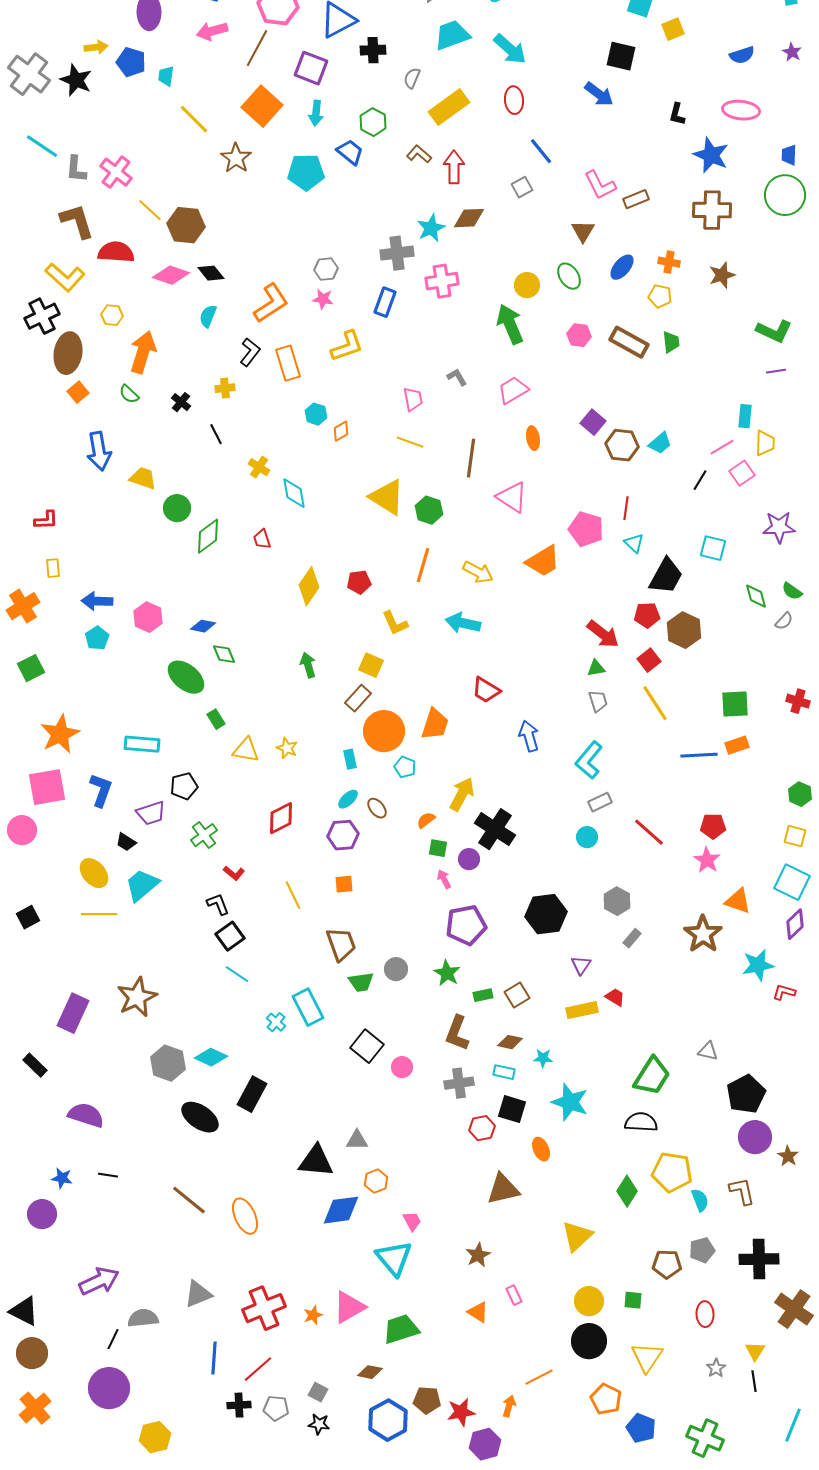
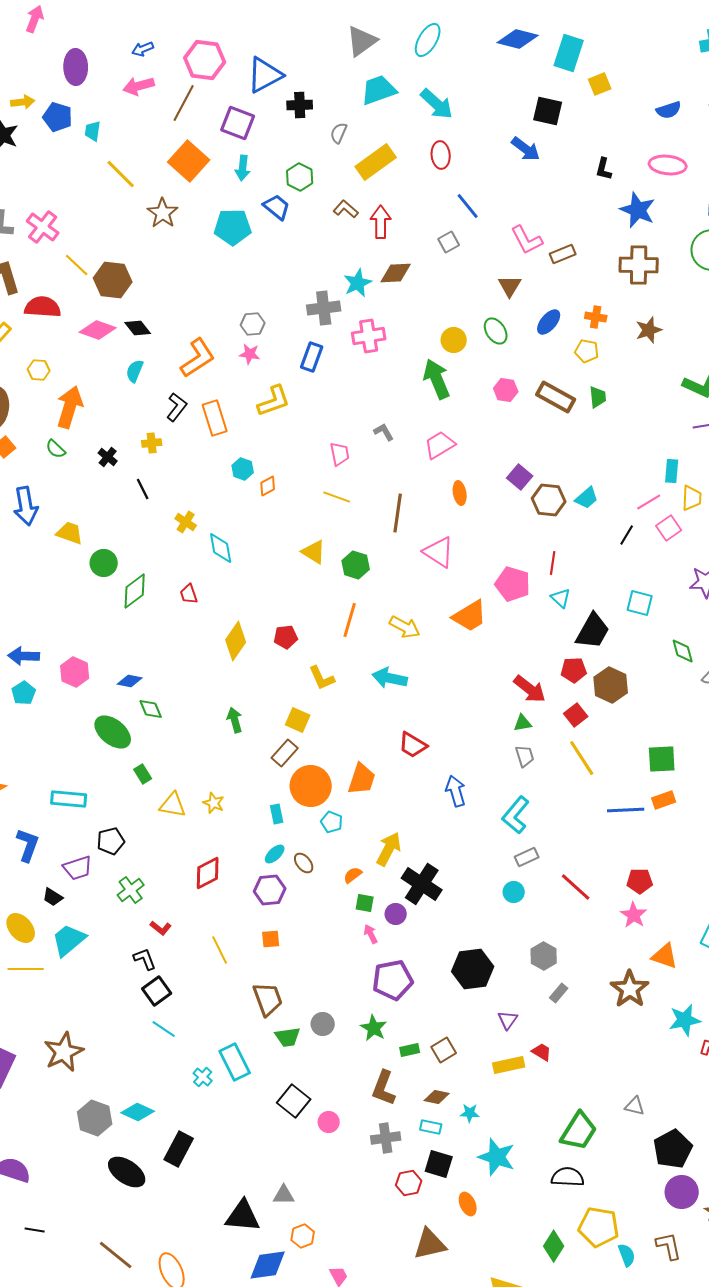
yellow triangle: (387, 497) -> (314, 552), size x0.7

